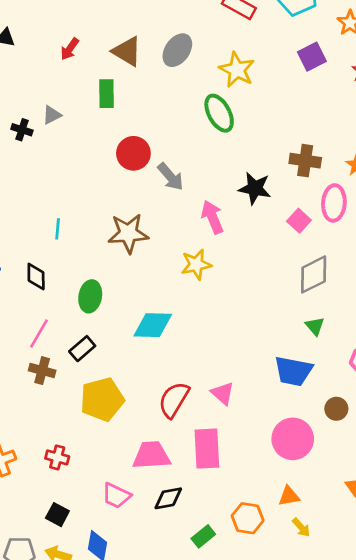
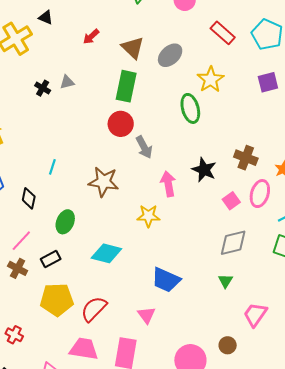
green rectangle: (107, 94) -> (126, 86), moved, size x1.4
blue trapezoid: (293, 371) -> (166, 280), moved
red semicircle: (174, 400) -> (94, 309), moved

